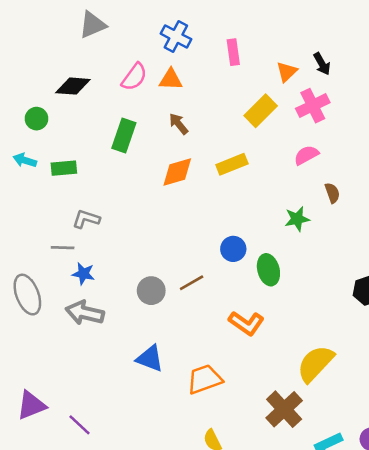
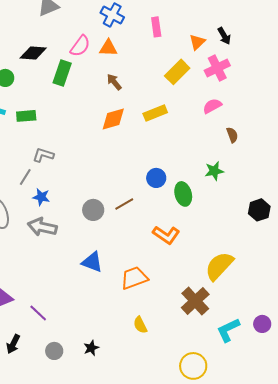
green rectangle: (124, 136) -> (62, 73), moved
green star: (297, 219) -> (214, 171), moved
gray line: (63, 248) -> (25, 177), turned -60

